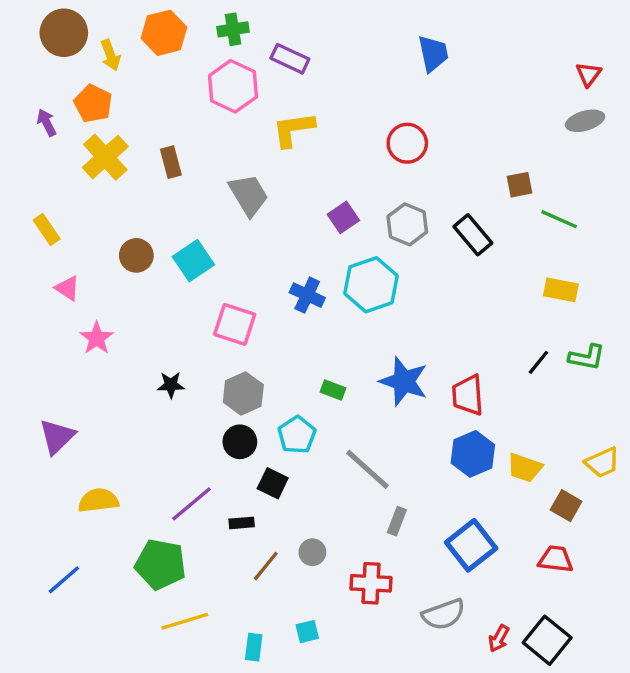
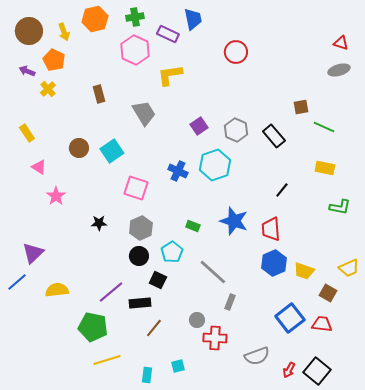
brown circle: (64, 33) -> (29, 31), moved
blue trapezoid: (433, 53) -> (193, 19), moved
red triangle: (588, 74) -> (341, 43), turned -49
purple arrow: (47, 123) -> (27, 71), turned -42
red circle: (407, 143) -> (236, 52), moved
yellow cross: (105, 157) -> (48, 89), moved, size x0.6
black line: (538, 362) -> (282, 190), moved
black rectangle: (242, 523) -> (140, 303), size x1.5
blue square: (471, 545) -> (290, 318), moved
gray circle: (312, 552) -> (197, 320), moved
blue line: (64, 580) -> (17, 282), moved

